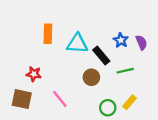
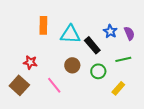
green line: (125, 71) -> (123, 59), moved
brown circle: (91, 77) -> (72, 65), moved
brown square: (22, 99) -> (19, 85), turned 30
green circle: (108, 108) -> (98, 71), moved

